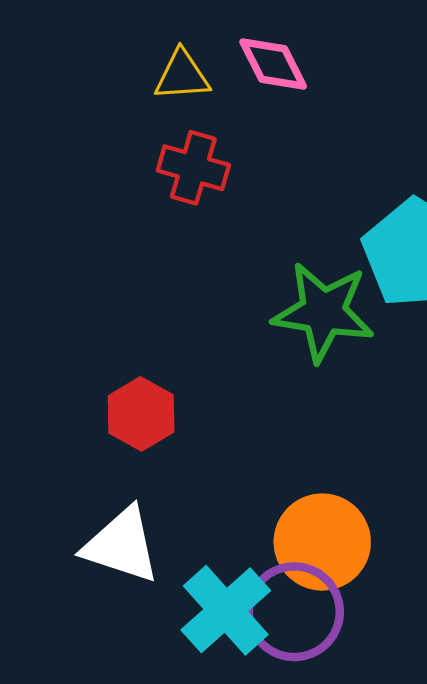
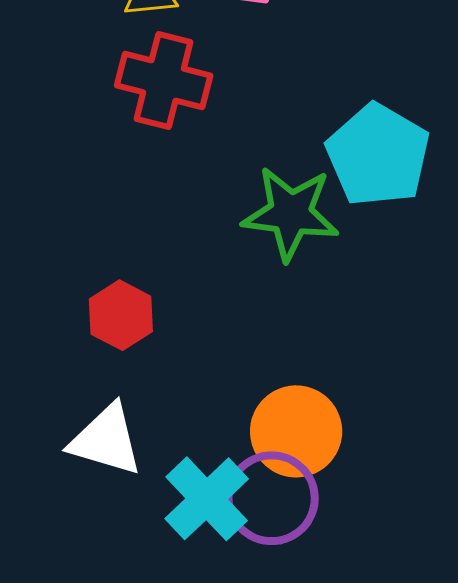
red cross: (193, 168) -> (164, 80), size x1.4

